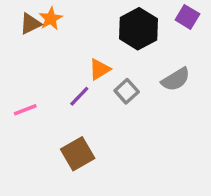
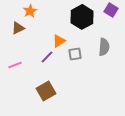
brown triangle: (30, 24) -> (18, 28), moved
gray semicircle: (176, 79) -> (104, 47), turned -54
gray square: (127, 91) -> (75, 54), turned 32

